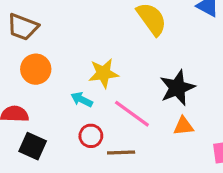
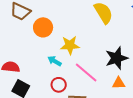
orange circle: (36, 69) -> (43, 27), moved

